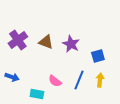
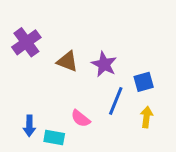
purple cross: (18, 40) -> (26, 42), moved
blue arrow: (12, 77) -> (29, 126), moved, turned 72
blue line: (79, 80) -> (116, 101), moved

